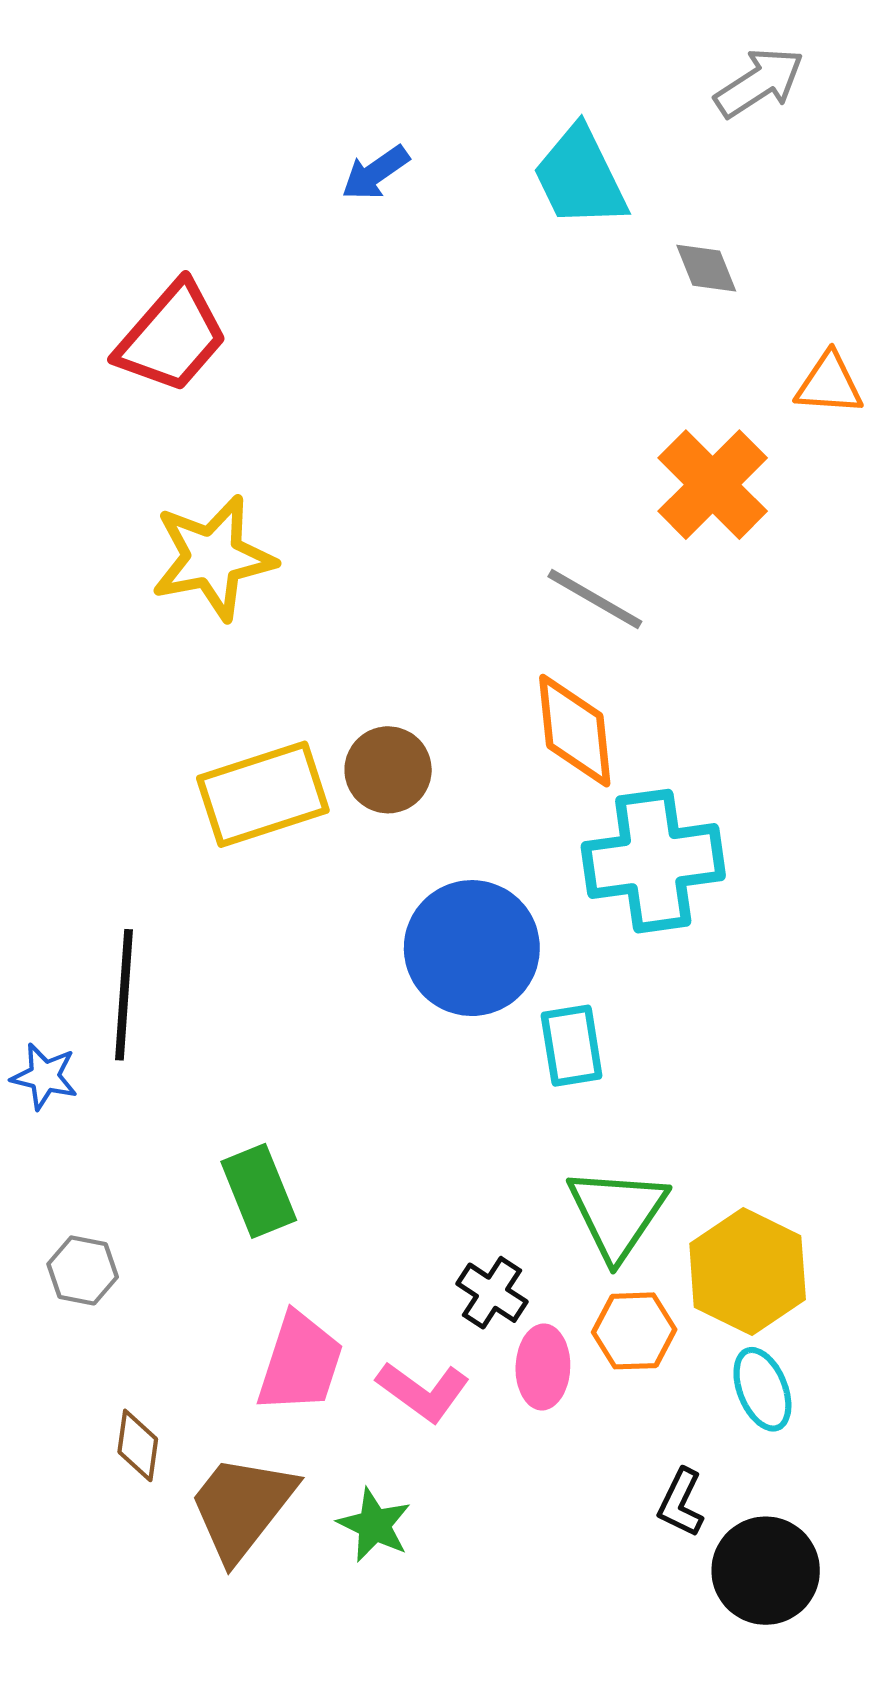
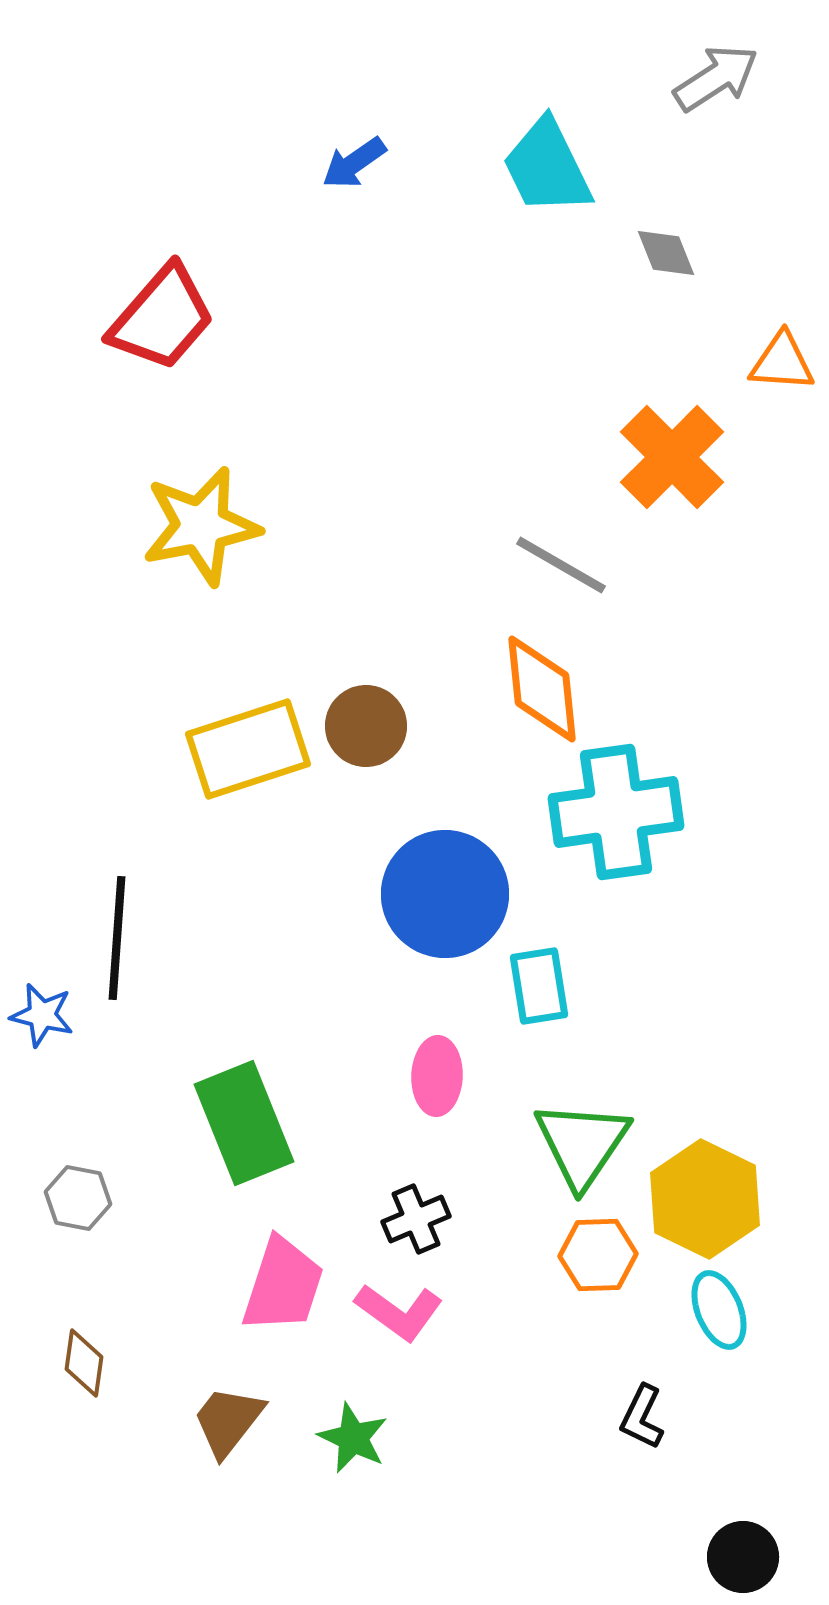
green rectangle: (259, 1191) -> (244, 1123), size x1.4
black cross: (492, 1293) -> (416, 1219), moved, turned 34
pink ellipse: (543, 1367) -> (437, 1076), moved
brown diamond: (138, 1445) -> (84, 1363), moved
brown trapezoid: (242, 1507) -> (228, 1421), size x0.7
black circle: (766, 1571) -> (743, 1557), moved, size x0.7

